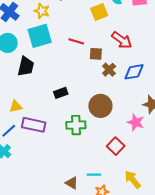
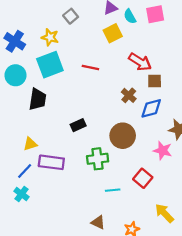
brown square: (96, 54) -> (155, 81), moved
blue diamond: (134, 72) -> (151, 108), moved
cyan line: (94, 175) -> (113, 190), moved

